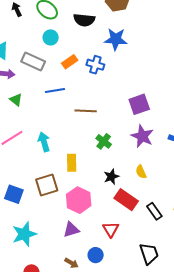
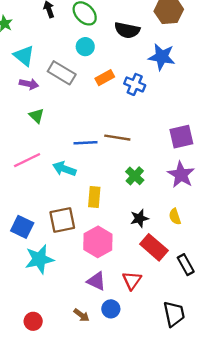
blue line: (55, 90) -> (86, 143), moved
cyan arrow: (44, 142) -> (64, 169), turned -60
purple triangle: (71, 230) -> (96, 281), moved, turned 36
cyan star: (24, 234) -> (39, 259), moved

